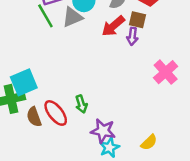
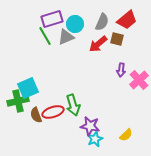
purple arrow: (132, 36) -> (121, 70), moved
green arrow: (81, 104) -> (73, 105), size x1.5
red ellipse: (56, 113) -> (53, 112), turned -70

